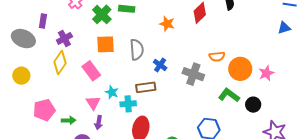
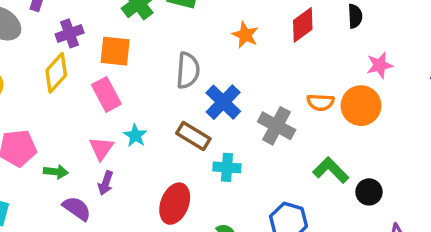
orange square: (106, 44) -> (115, 51), moved
blue cross: (160, 65) -> (223, 102), size x1.5
orange circle: (240, 69) -> (361, 106), moved
pink star: (266, 73) -> (380, 65), moved
brown rectangle: (146, 87) -> (193, 136), turned 30
cyan cross: (128, 104) -> (227, 167), moved

